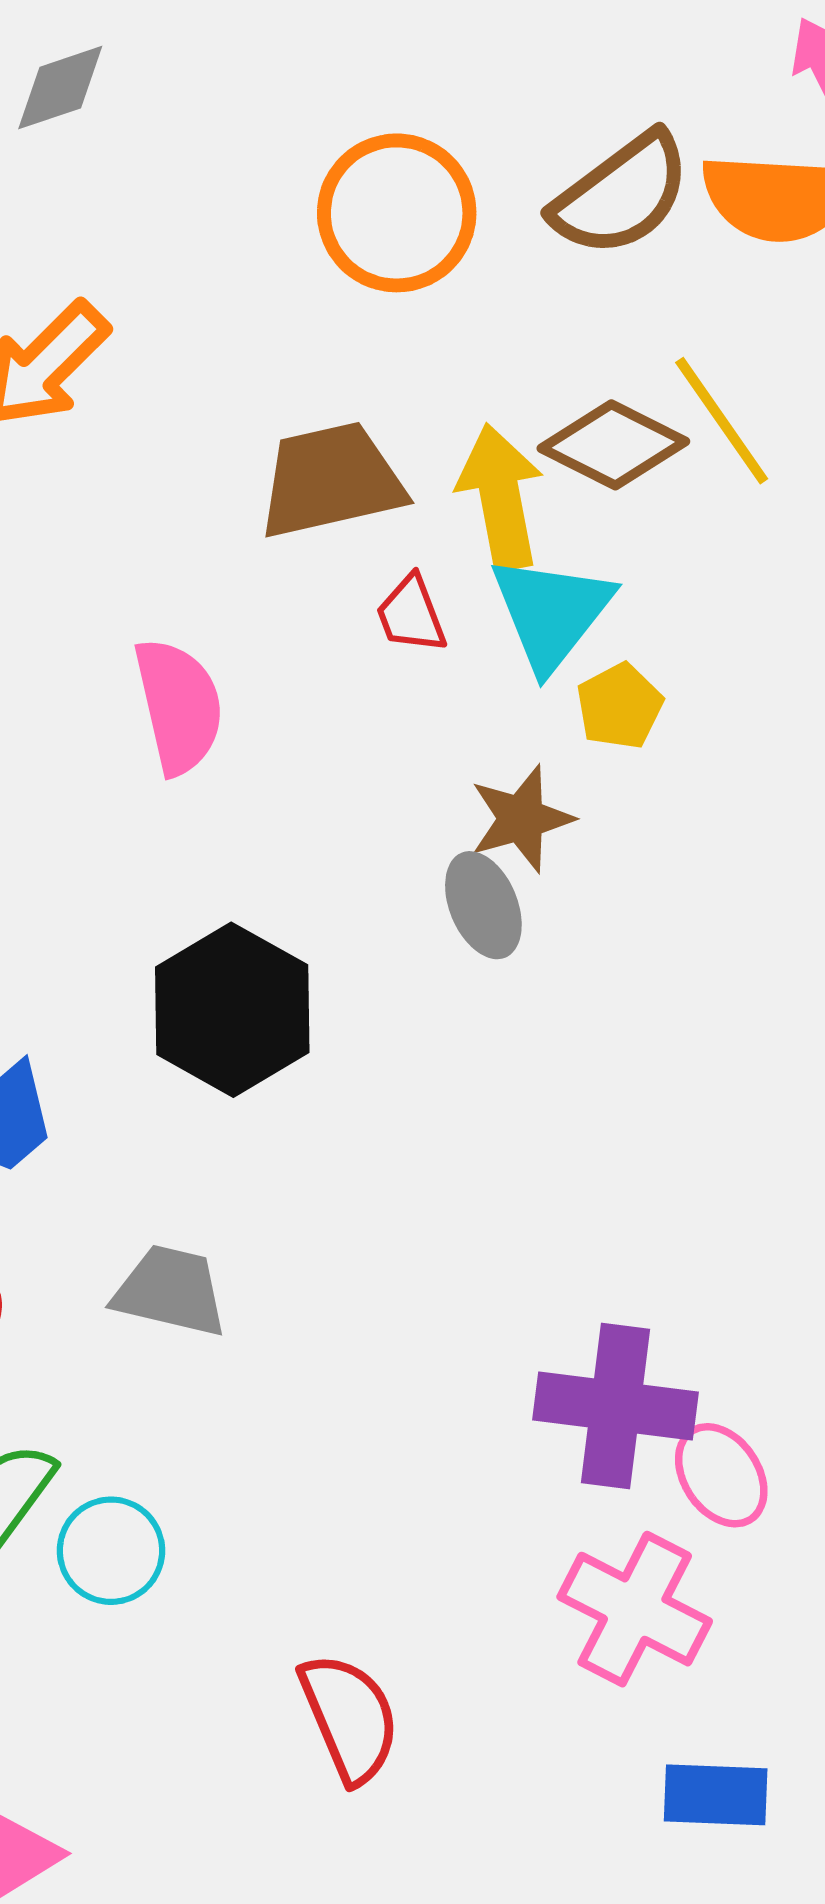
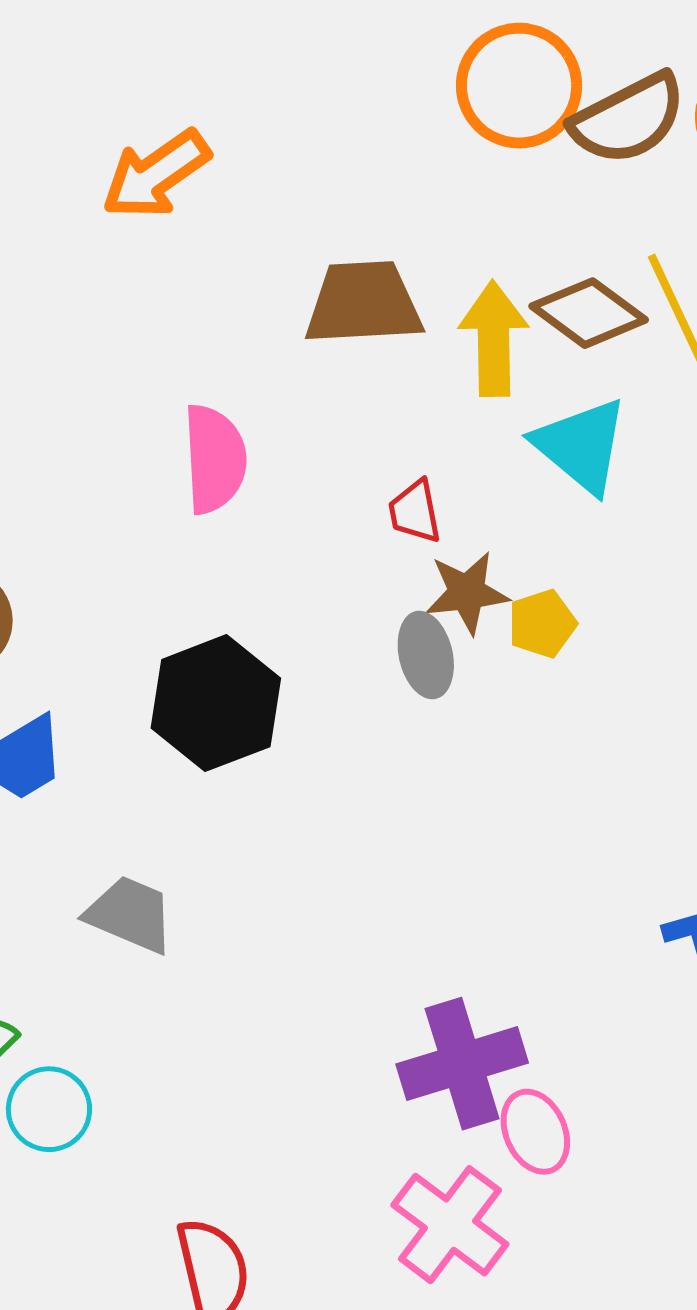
orange circle: (397, 213) -> (519, 86), moved
cyan triangle: (551, 612) -> (581, 445), moved, turned -38
red trapezoid: (411, 614) -> (415, 512), moved
yellow pentagon: (620, 706) -> (542, 624), moved
purple cross: (615, 1406) -> (462, 1064), turned -34

